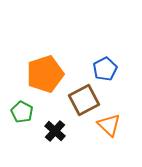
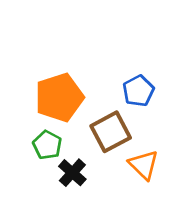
green pentagon: (22, 112) -> (47, 145), moved

